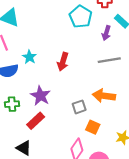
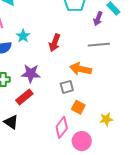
purple star: (40, 96) -> (31, 74), turned -30
orange arrow: (104, 96) -> (81, 69), moved

